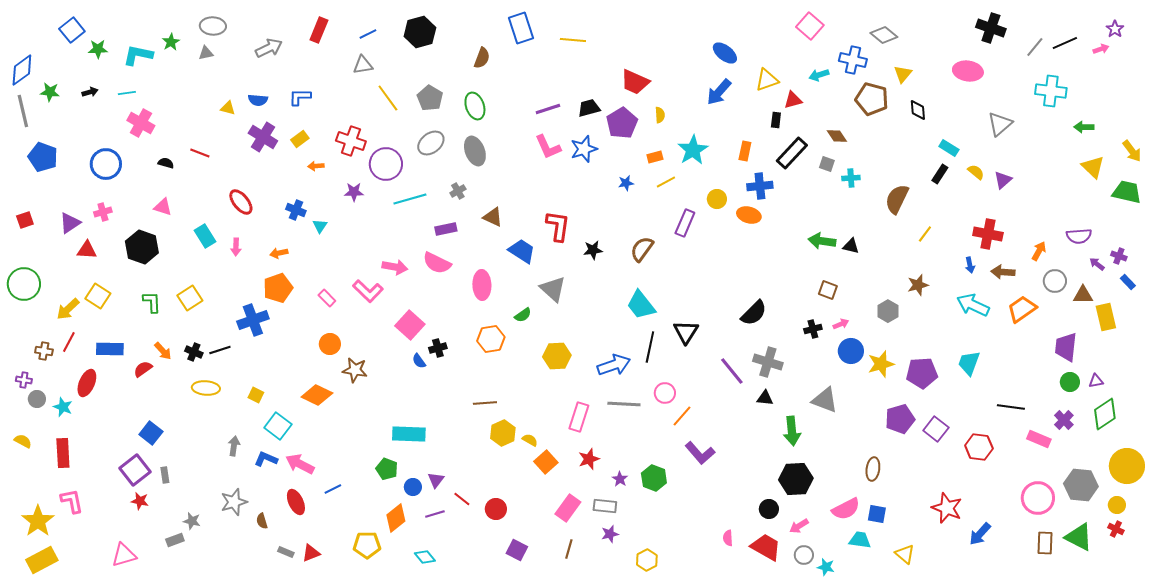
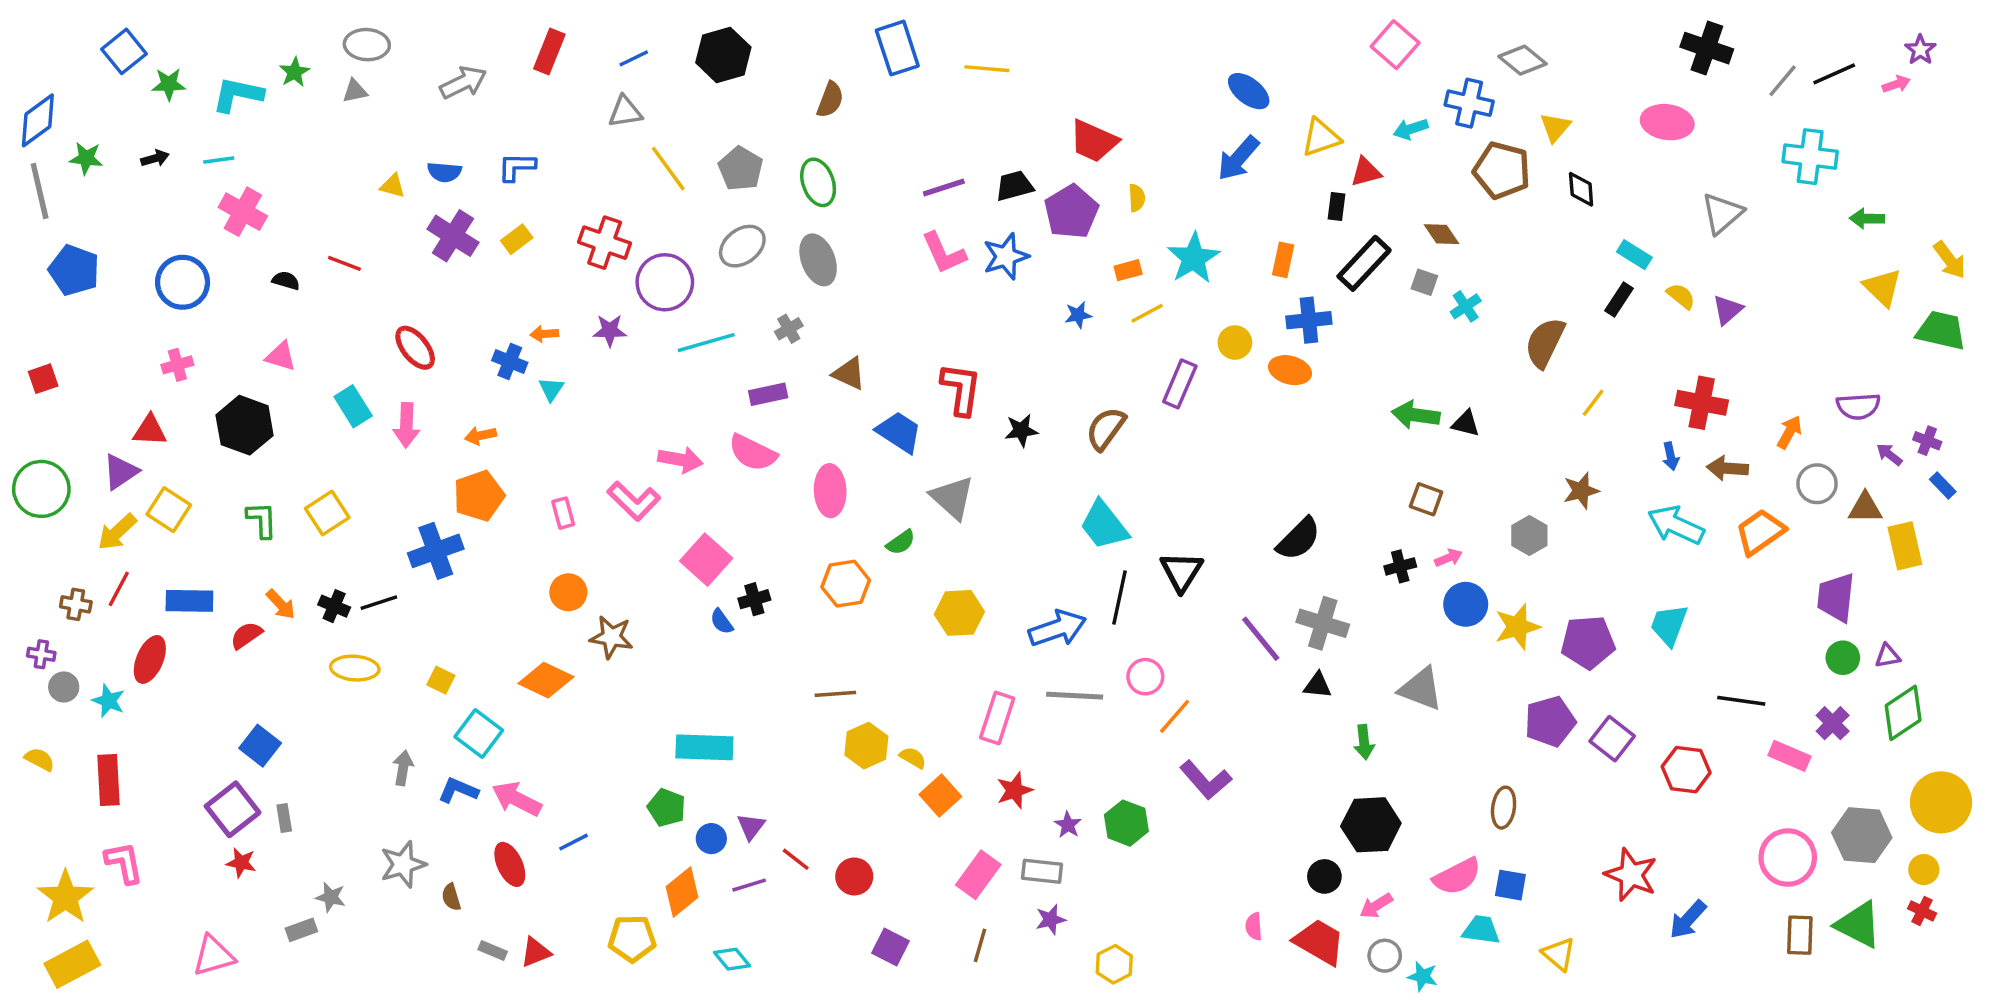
orange arrow: (316, 166) -> (544, 334), moved
cyan cross: (851, 178) -> (1466, 306), turned -30
purple triangle: (70, 223) -> (121, 472), moved
pink arrow: (236, 247) -> (406, 425), size x1.4
pink rectangle: (327, 298) -> (563, 513), turned 30
green arrow: (792, 431) -> (1364, 742), size x0.7

